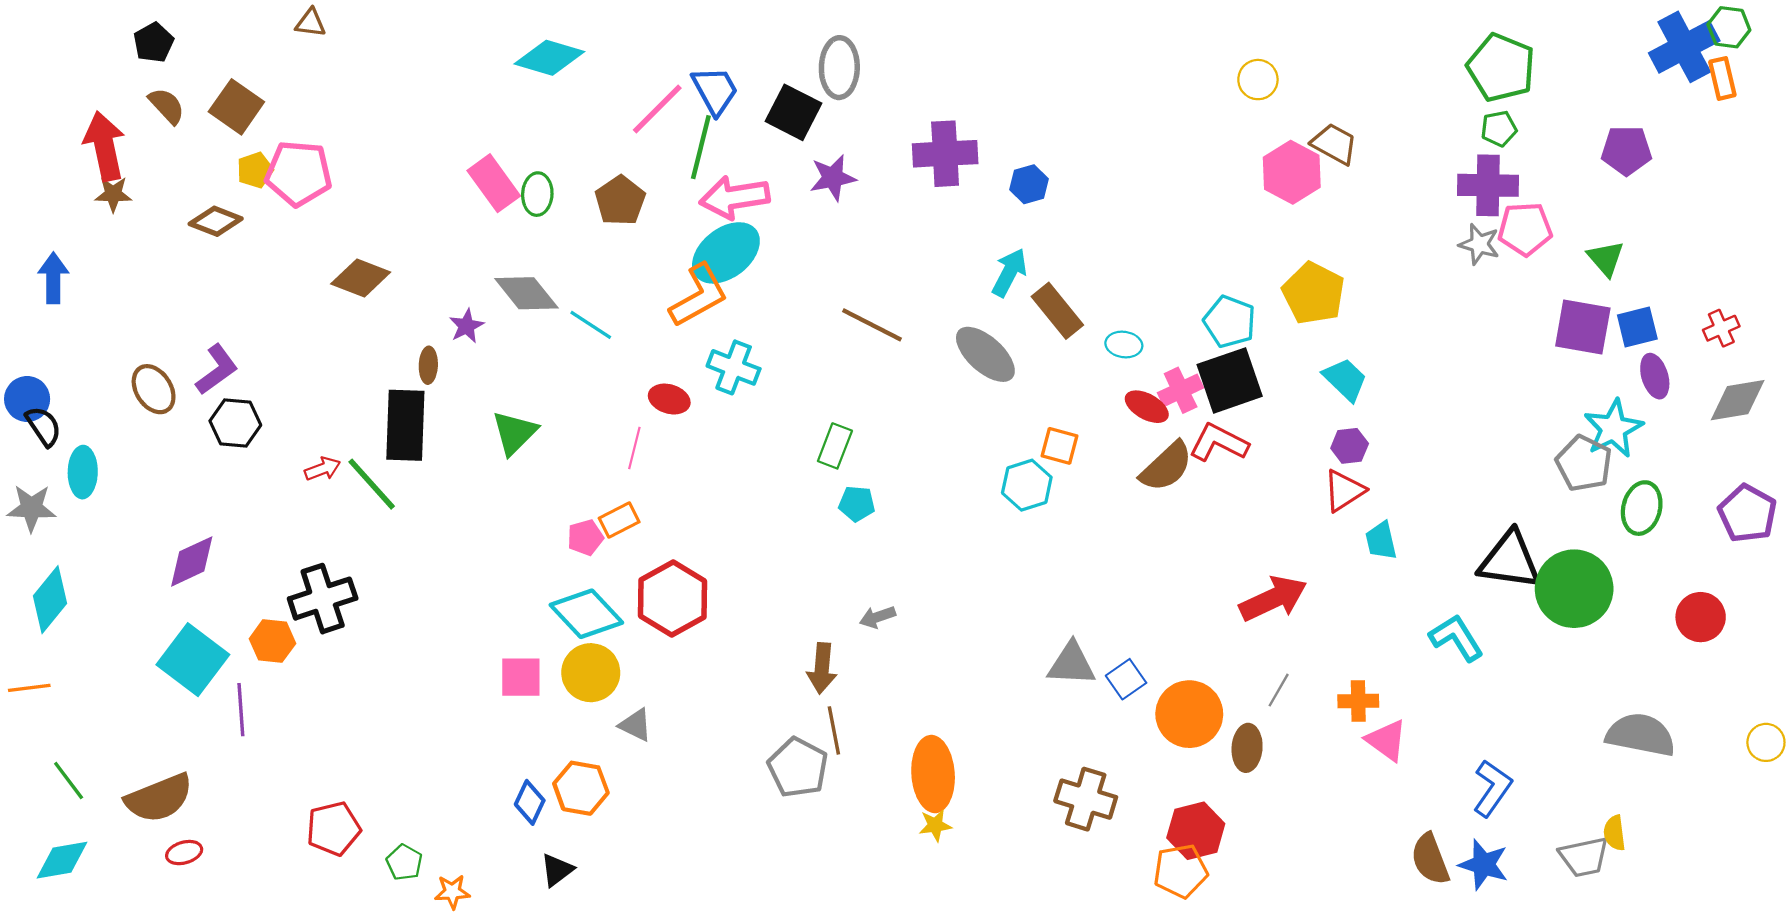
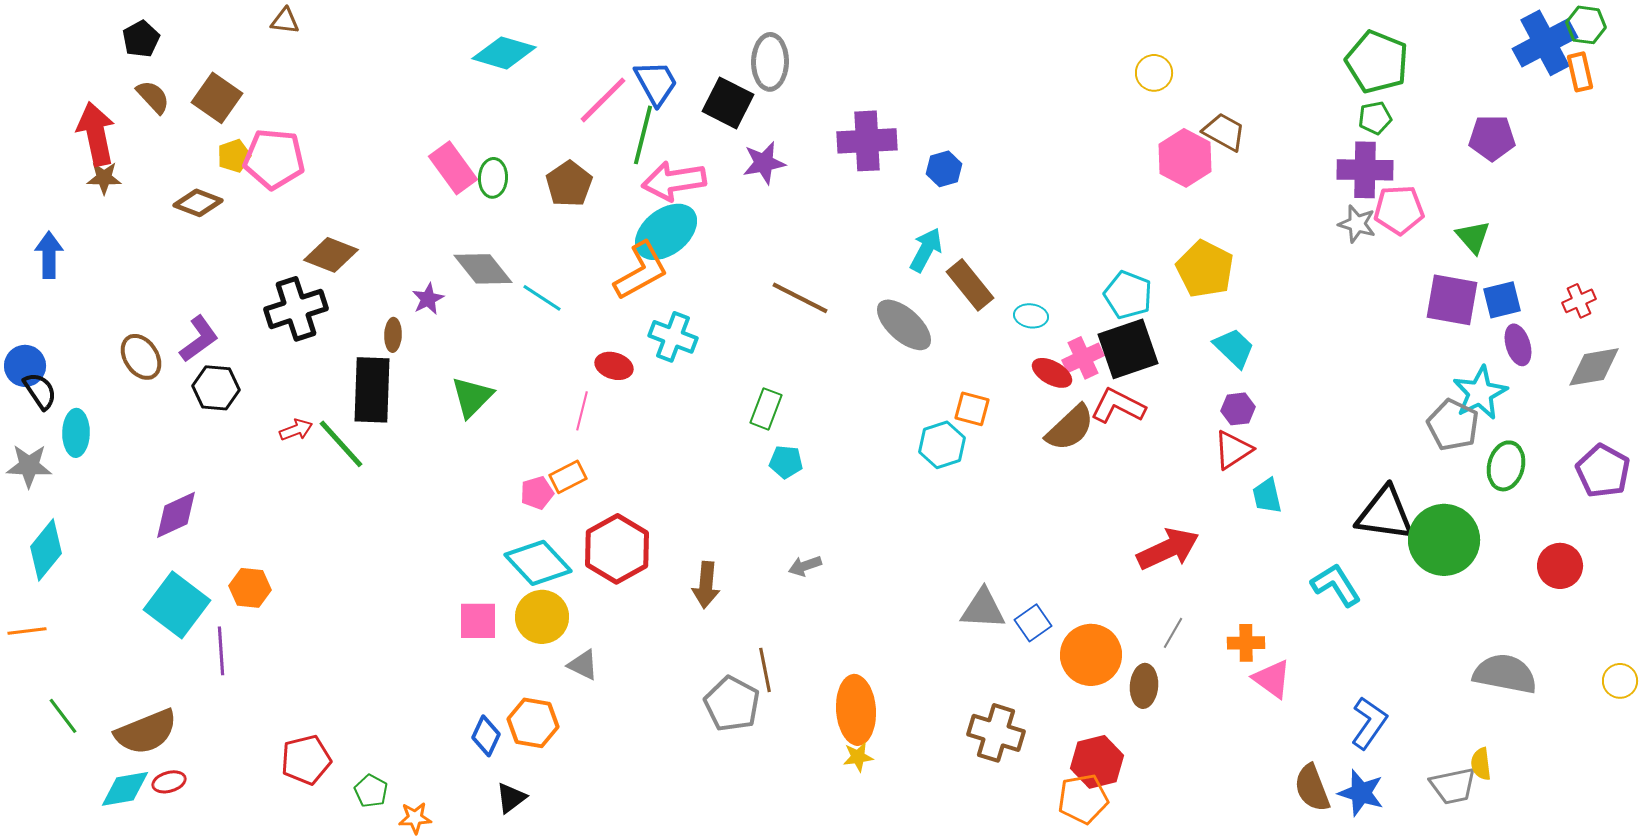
black cross: (323, 599) -> (296, 309), moved
brown arrow: (822, 668) -> (706, 585), moved
cyan diamond: (62, 860) -> (125, 789), moved

